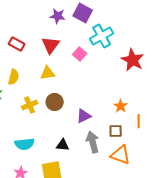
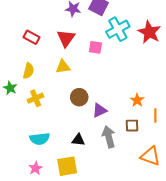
pink square: (80, 54) -> (95, 47), turned -32
red star: (133, 60) -> (149, 32), moved
brown circle: (55, 102) -> (79, 97), moved
yellow cross: (30, 105) -> (36, 98), moved
orange triangle: (121, 155) -> (150, 156), moved

